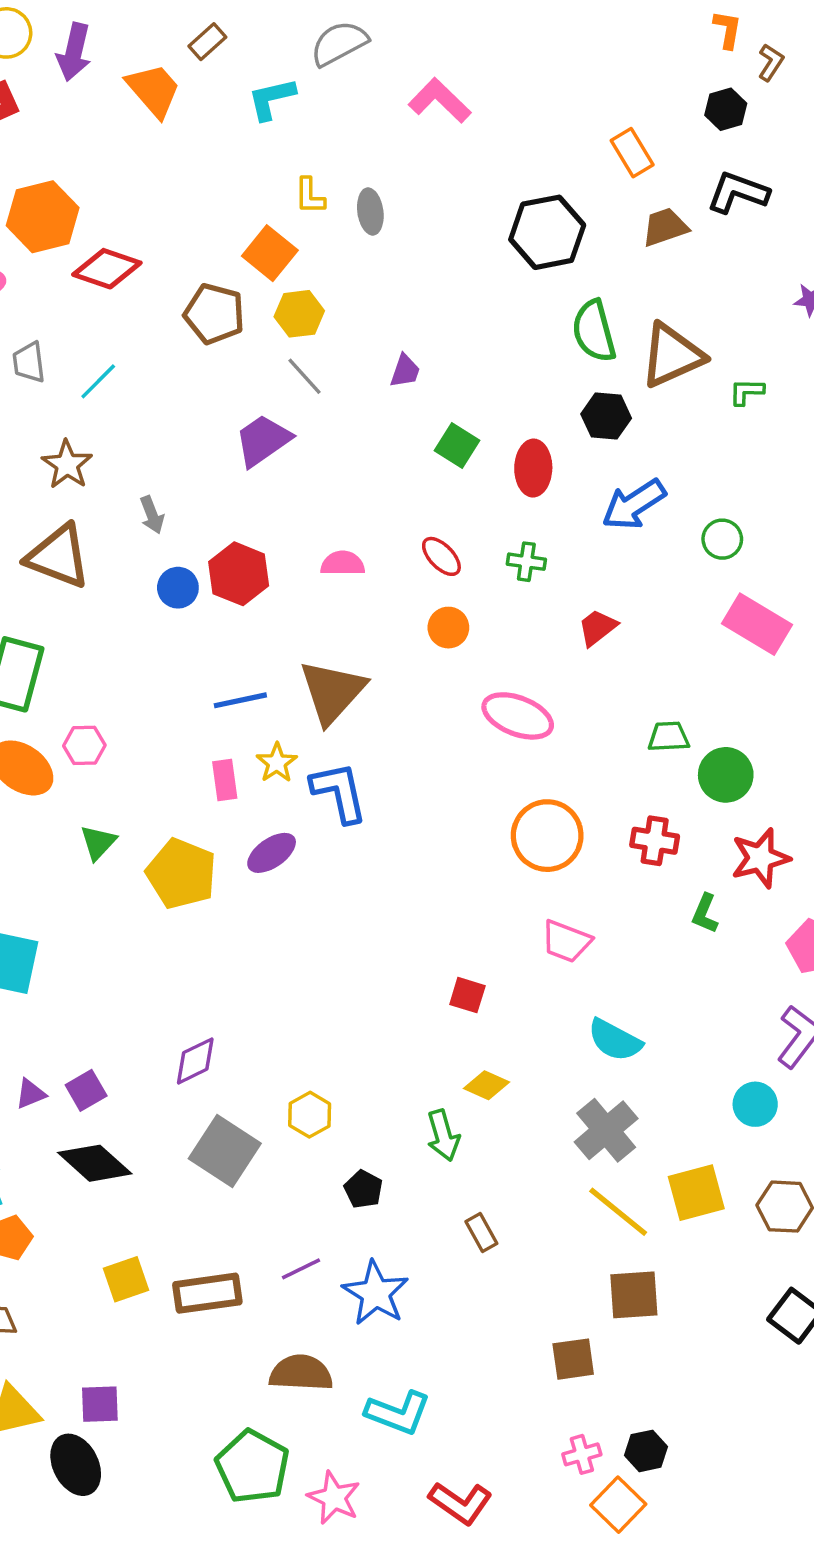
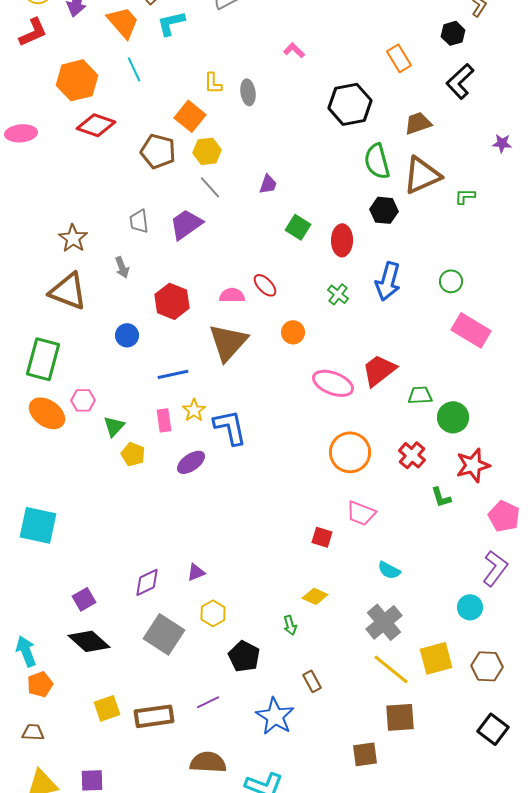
cyan L-shape: (272, 99) -> (171, 23), moved
pink L-shape: (440, 101) -> (294, 50), moved, size x0.6
black L-shape: (738, 192) -> (460, 81), turned -63
orange hexagon: (43, 217) -> (77, 80), moved
brown trapezoid: (665, 227) -> (418, 123), moved
gray trapezoid: (29, 362) -> (139, 221), moved
cyan line: (98, 381) -> (134, 69), moved, turned -70
blue arrow: (634, 504) -> (388, 281), moved, turned -42
red ellipse: (441, 556) -> (265, 285), moved
green cross: (526, 562) -> (338, 294), turned 30
blue circle: (178, 588) -> (127, 335), moved
red trapezoid: (597, 628) -> (379, 370), moved, size x1.5
brown triangle: (332, 692) -> (228, 342), moved
red cross: (655, 841) -> (412, 455), turned 32
green triangle: (98, 842) -> (114, 426), moved
yellow pentagon: (181, 874) -> (133, 454), moved, size x0.6
green L-shape: (705, 914) -> (441, 497), turned -40
red square: (467, 995) -> (322, 537), moved
cyan semicircle: (615, 1040) -> (389, 570), size x0.7
purple triangle: (31, 1094) -> (196, 572), moved
green arrow: (443, 1135) -> (290, 625), size x0.7
black pentagon: (363, 1189) -> (244, 656), size x1.4
blue star: (376, 1293) -> (275, 716), moved

